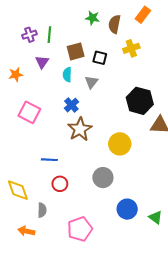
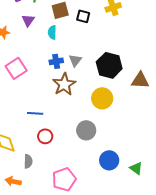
gray triangle: (91, 82) -> (75, 60), moved
black hexagon: (140, 101) -> (109, 65), moved
blue cross: (71, 105) -> (56, 61), turned 32
pink square: (29, 112) -> (16, 68), turned 30

